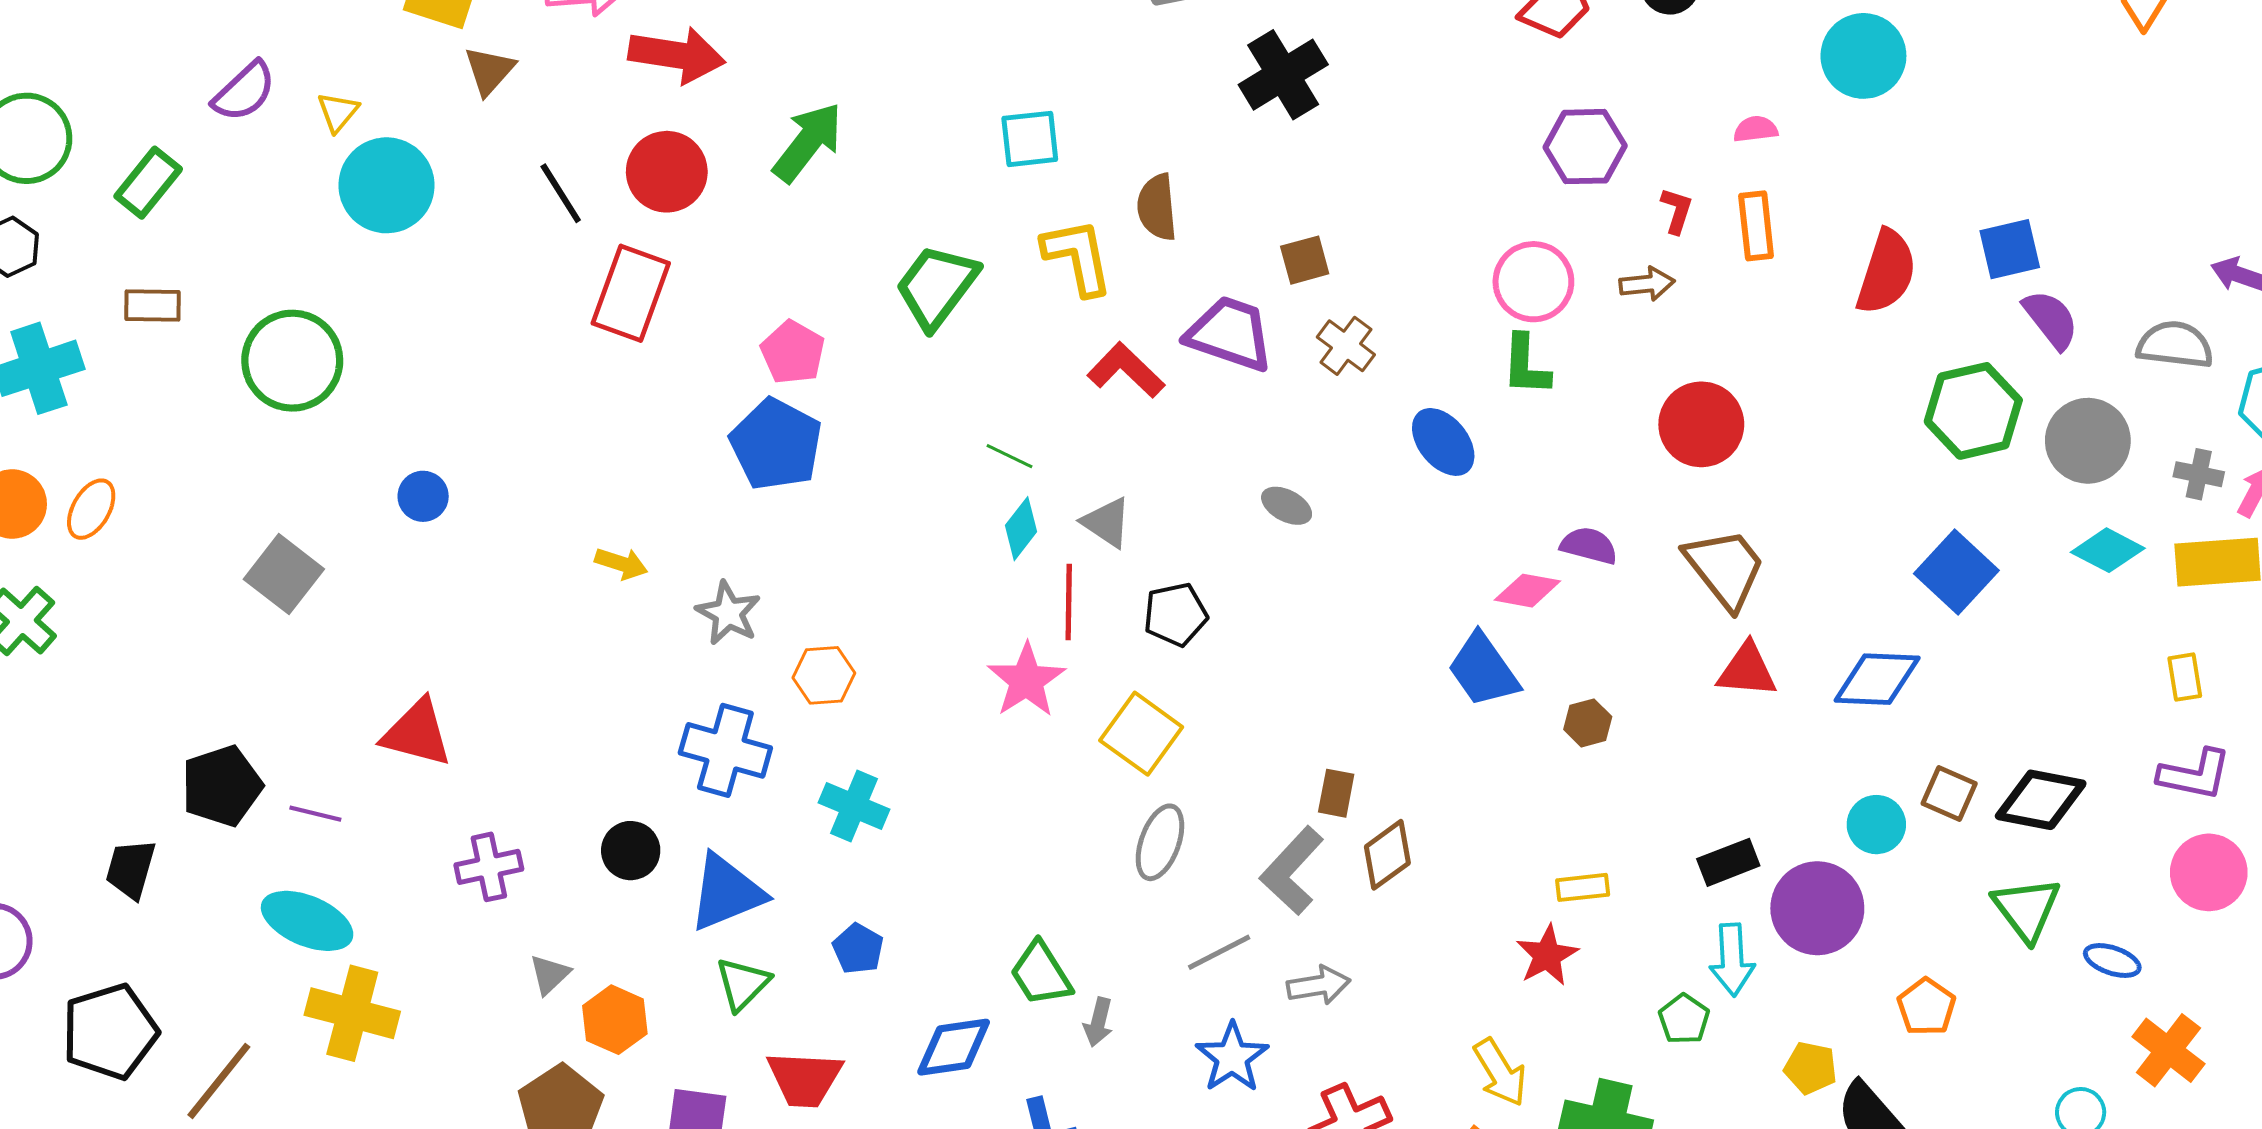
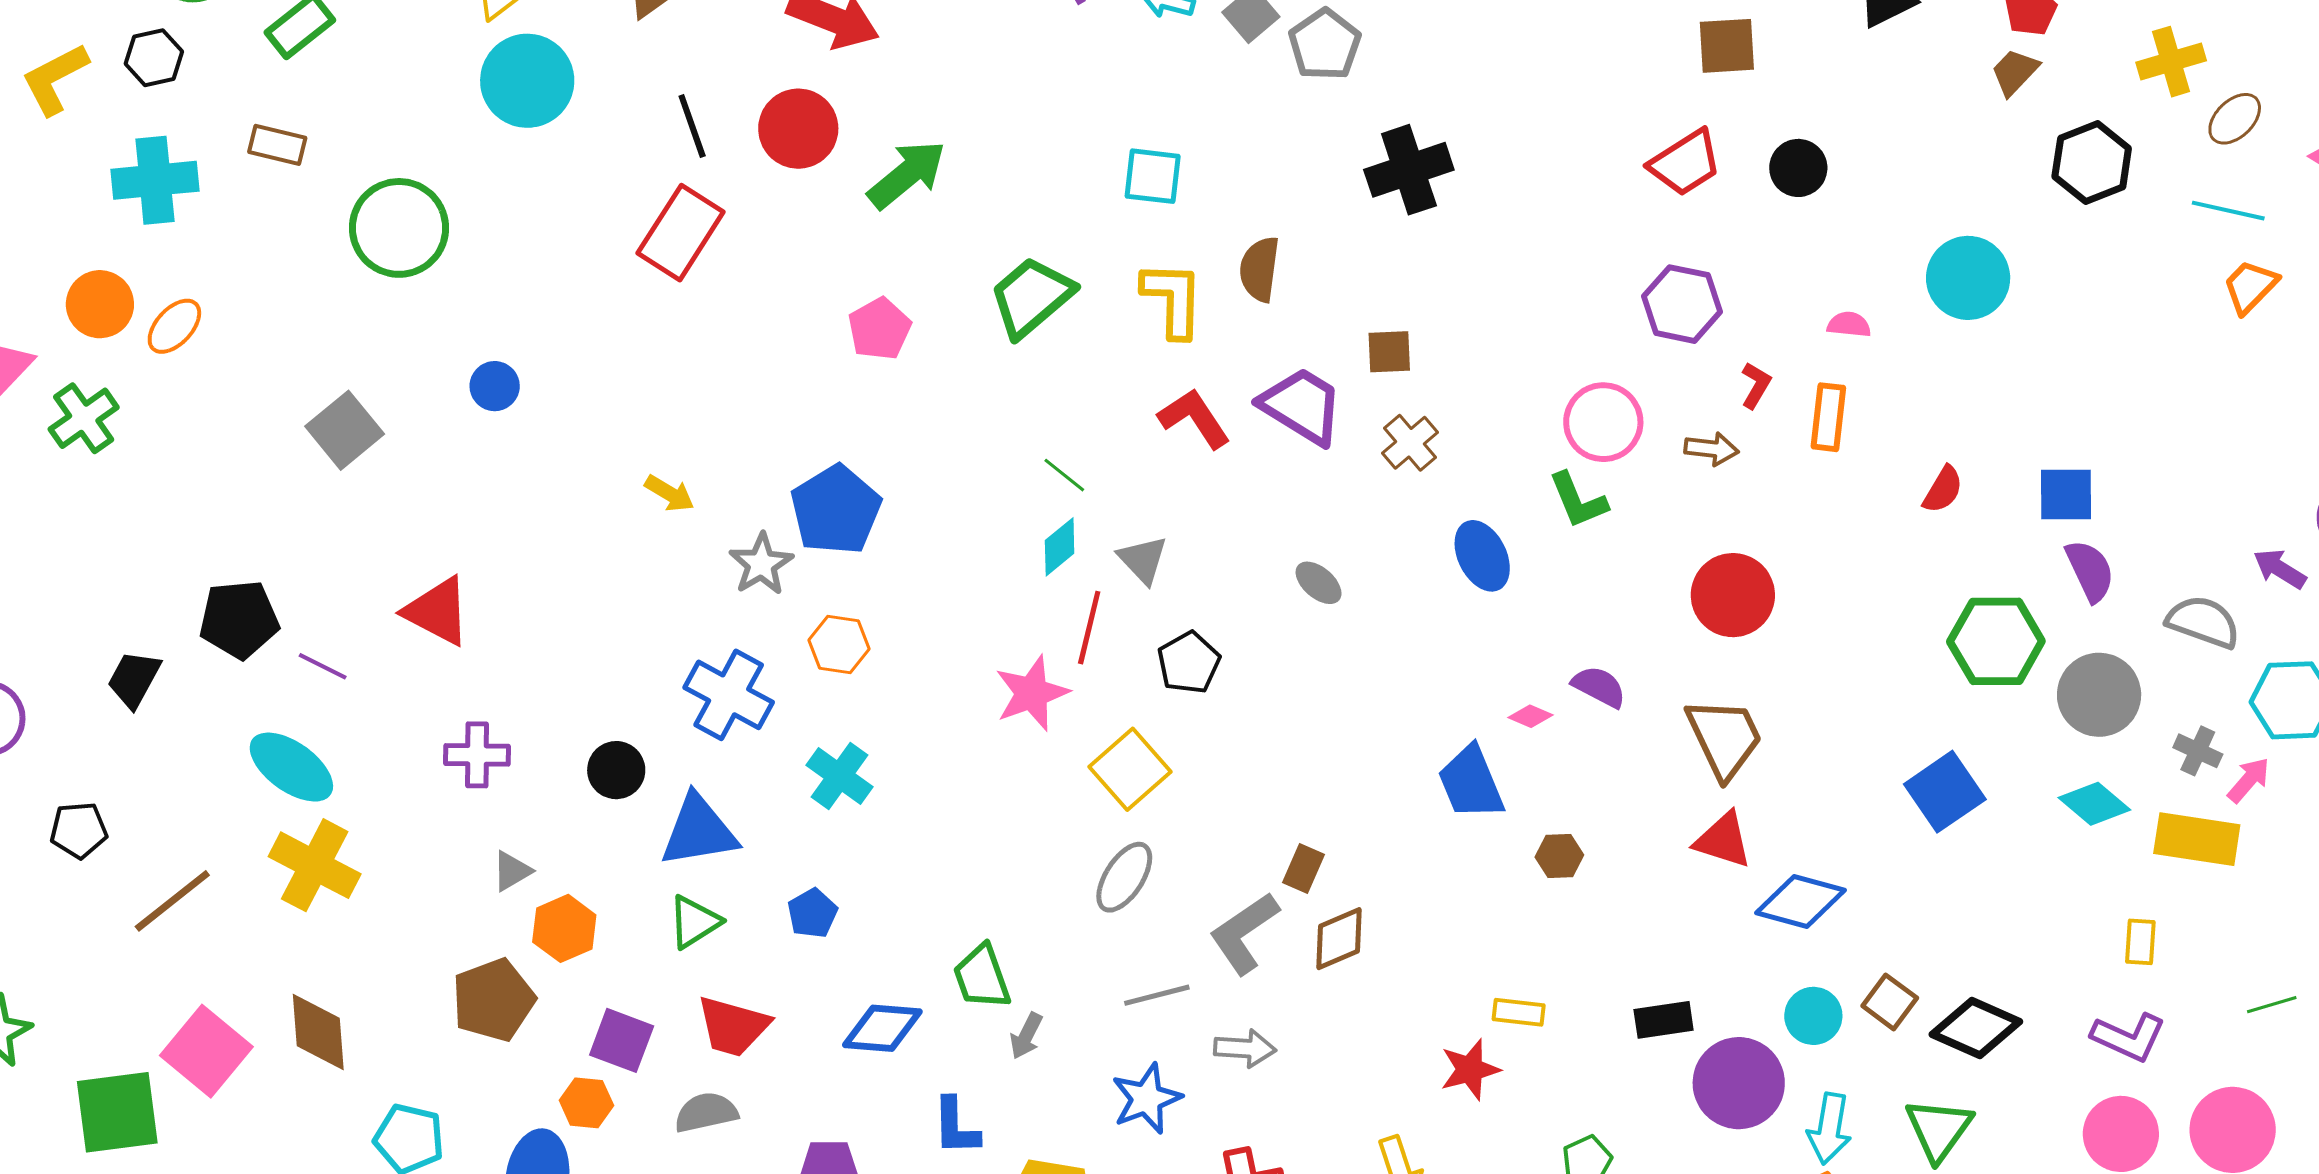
green arrow: (808, 142) -> (907, 174), moved
red semicircle: (1886, 272) -> (1943, 490), size x0.6
red rectangle: (631, 293) -> (681, 233), moved
green L-shape: (1526, 365) -> (1578, 500), turned -38
blue pentagon: (776, 444) -> (836, 510), moved
pink diamond: (1527, 591) -> (1530, 716), size x0.7
black pentagon: (1176, 614) -> (1189, 663), turned -30
blue diamond: (1877, 679) -> (1801, 901), moved
cyan arrow: (1732, 960) -> (1829, 1129), moved
black pentagon: (110, 1032) -> (79, 830), size x0.6

